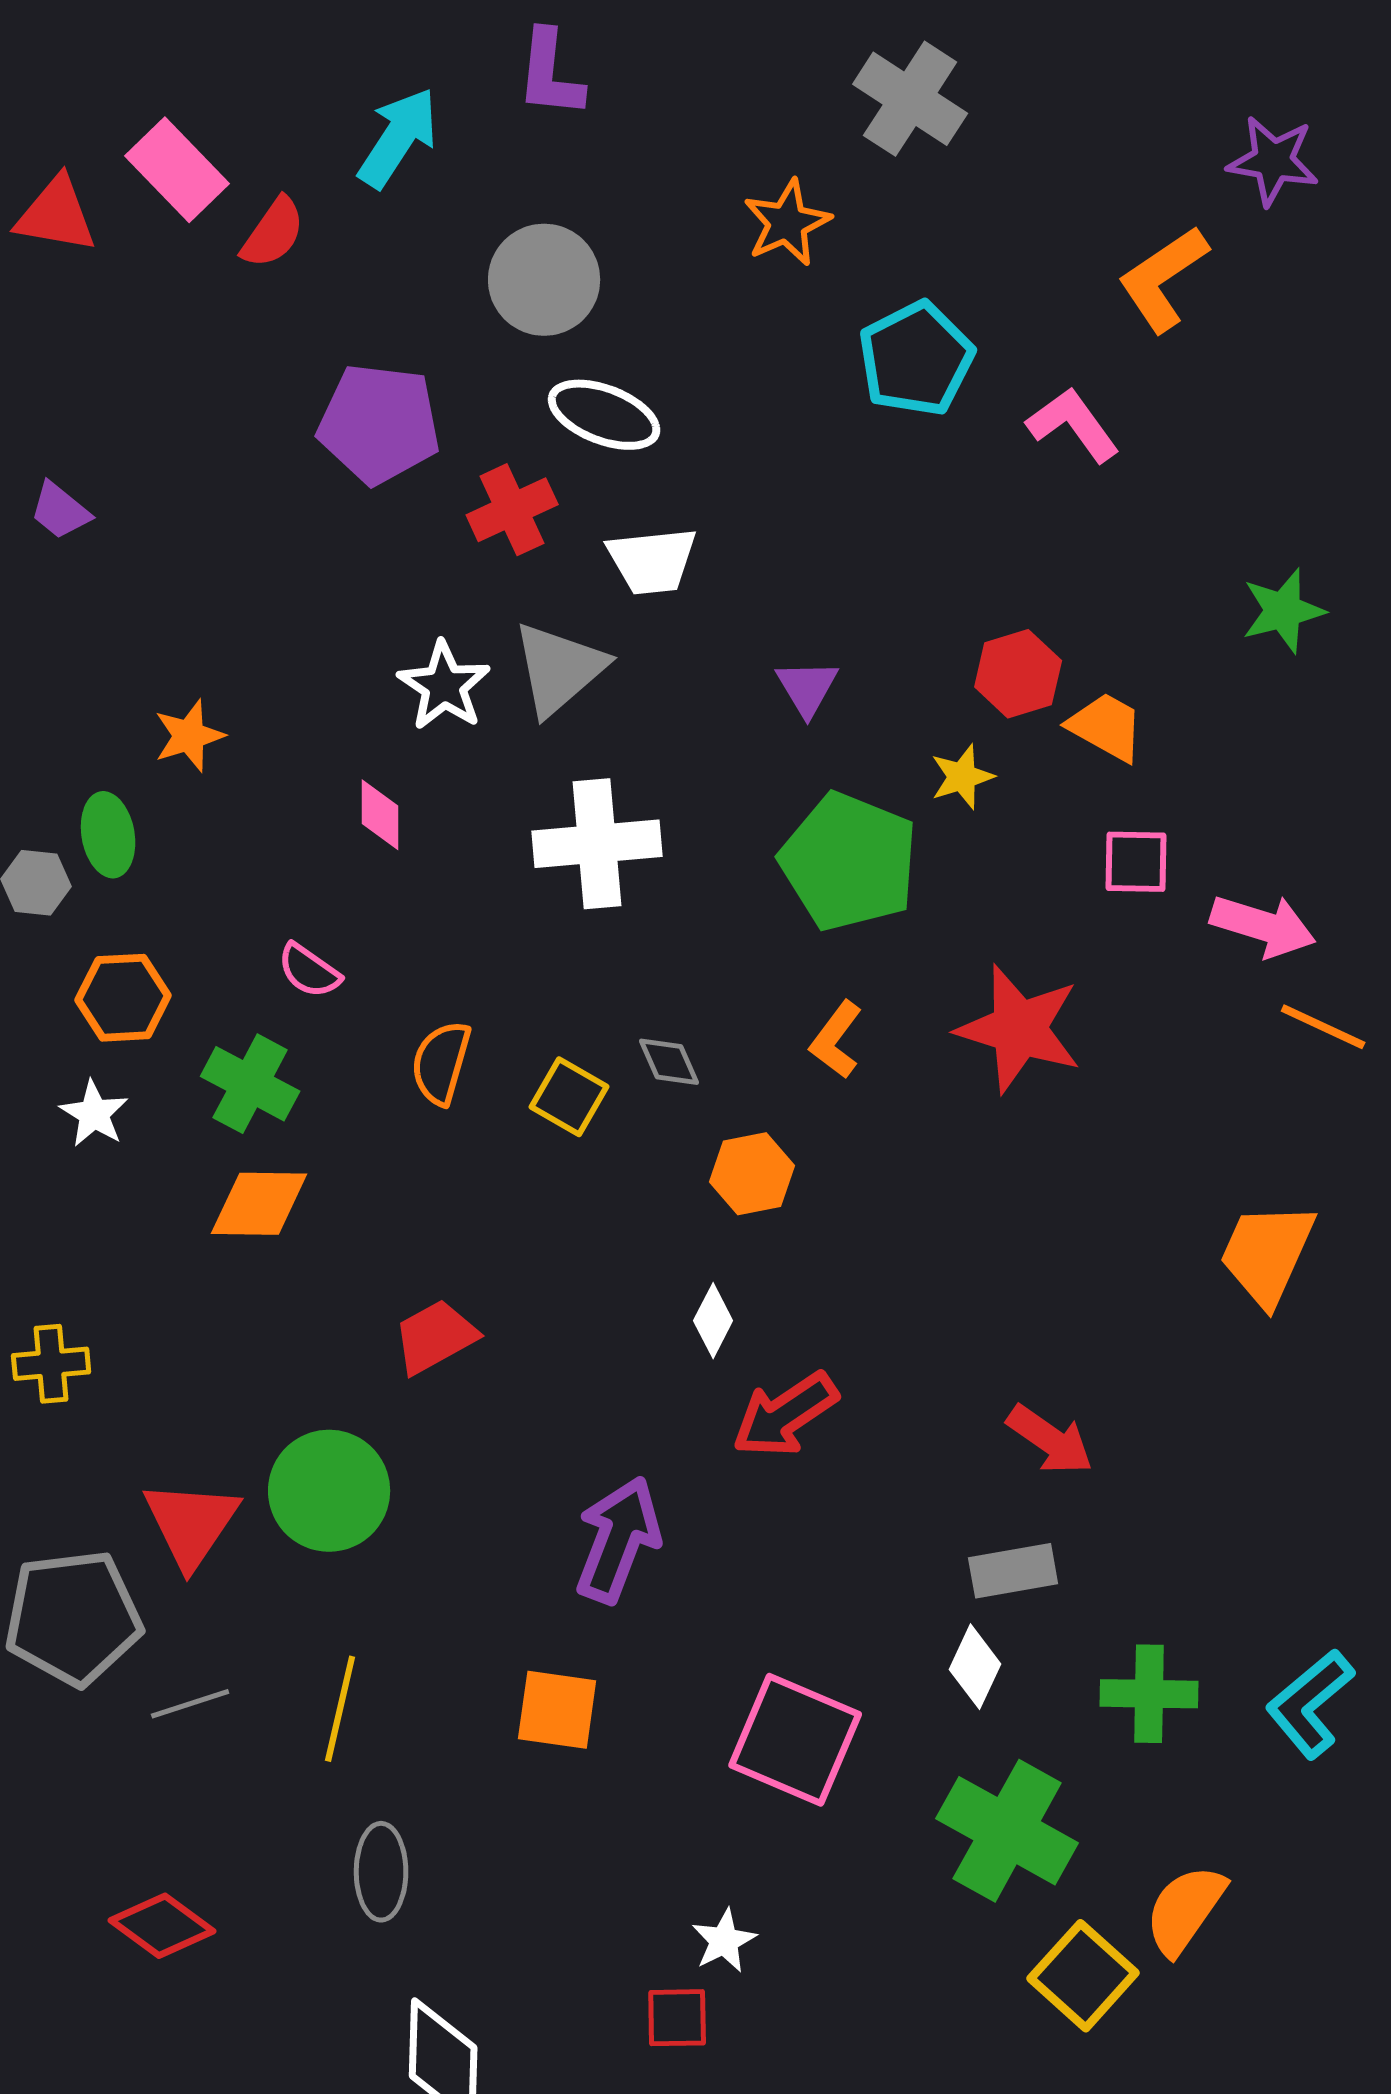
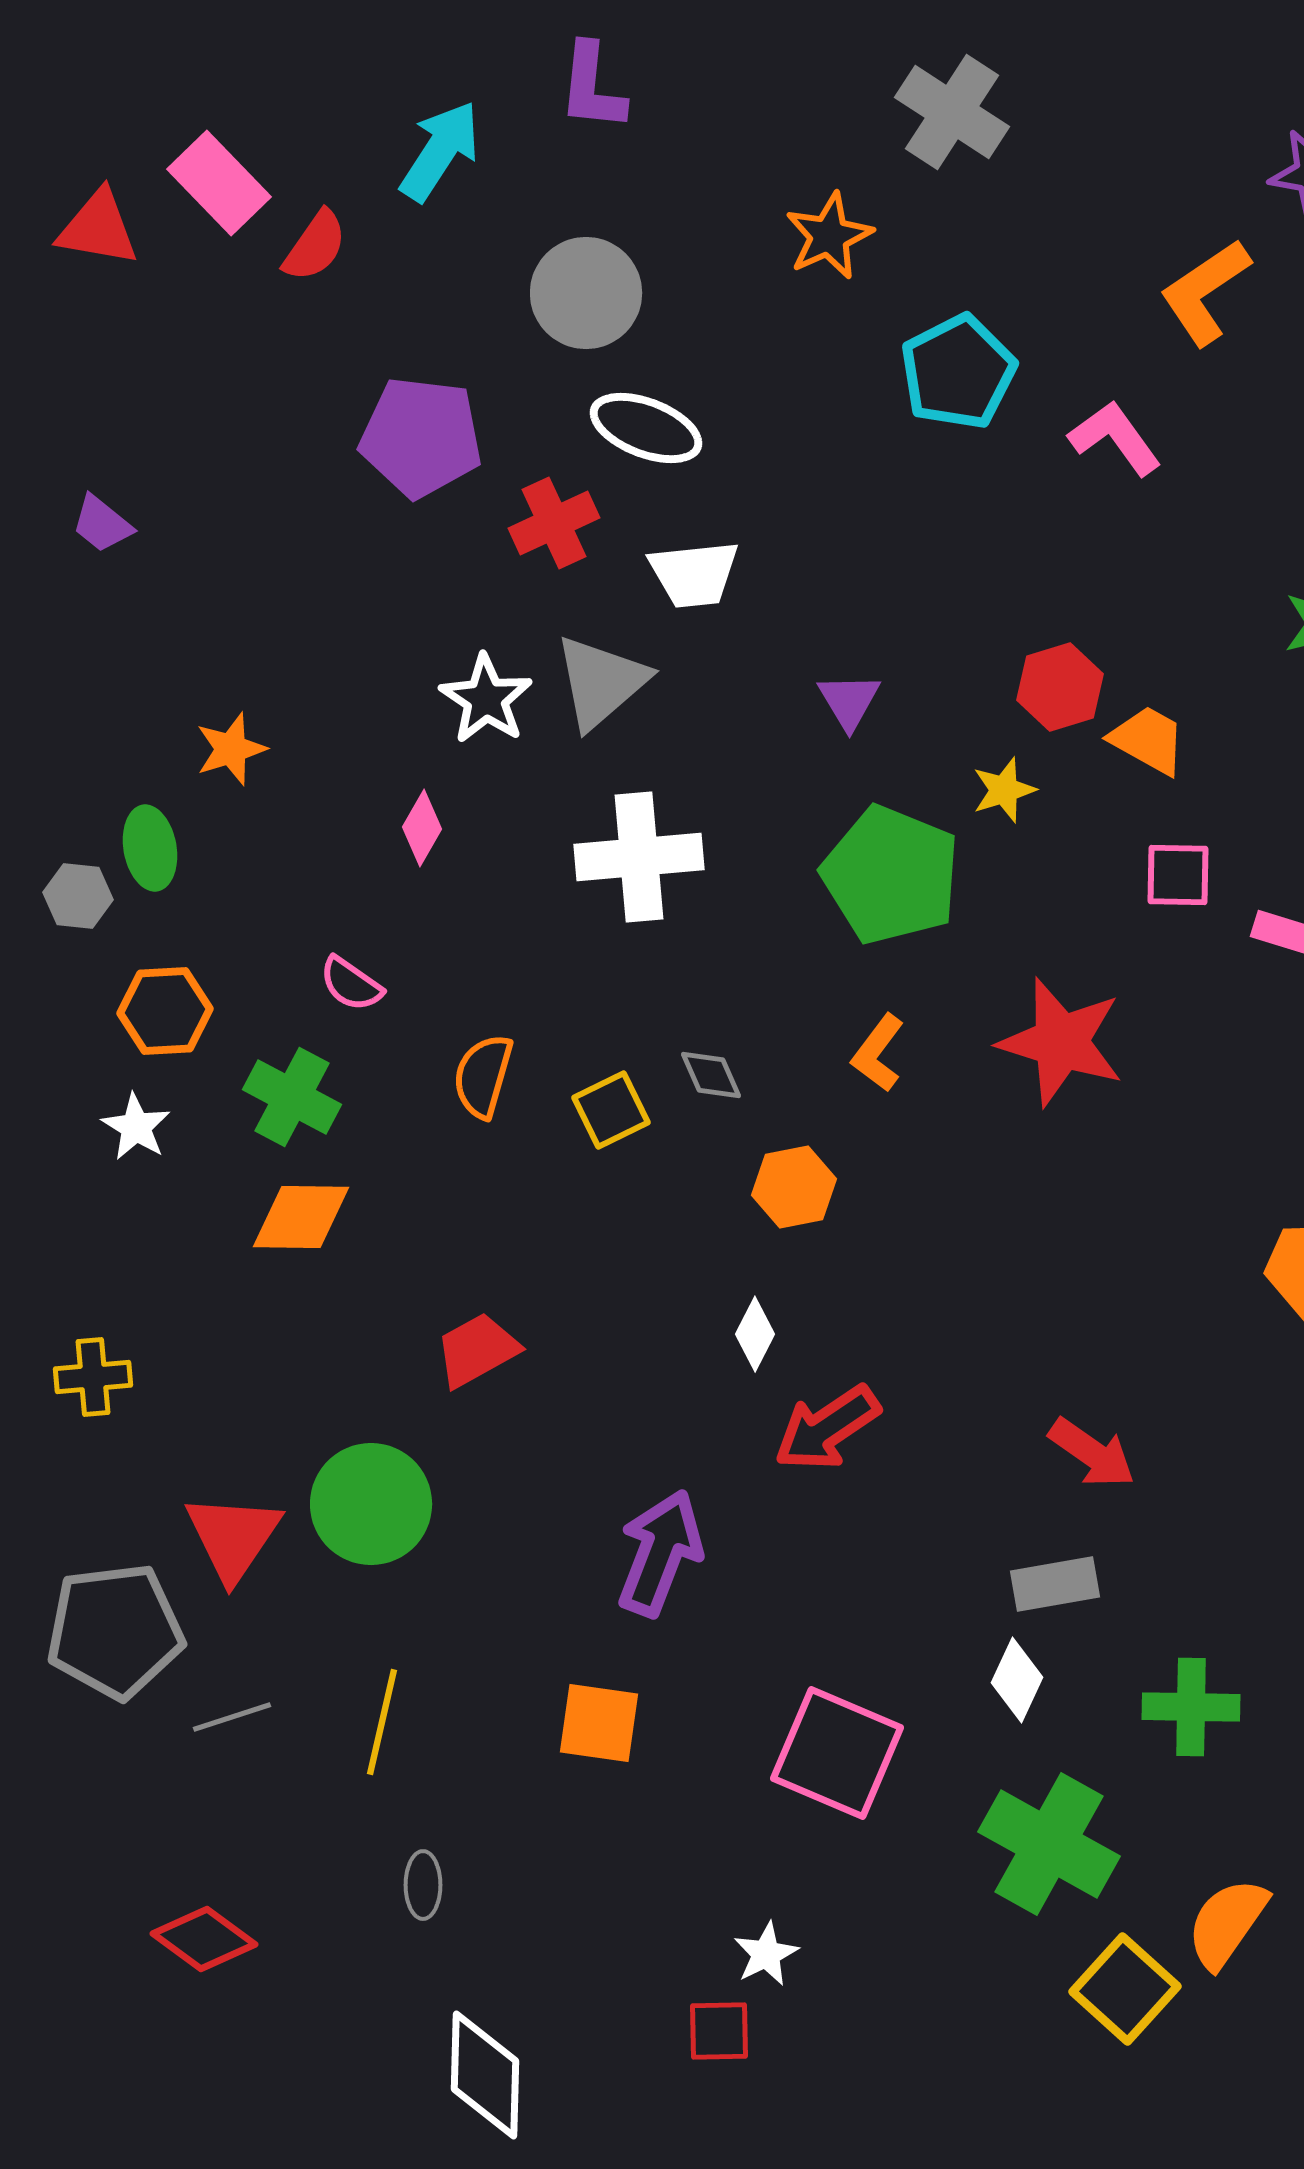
pink diamond: (380, 815) -> (422, 828), turned 30
yellow square: (569, 1097) -> (611, 1110), turned 34
gray ellipse: (381, 1872) -> (423, 1885), size x0.7

